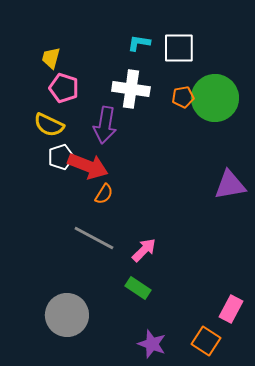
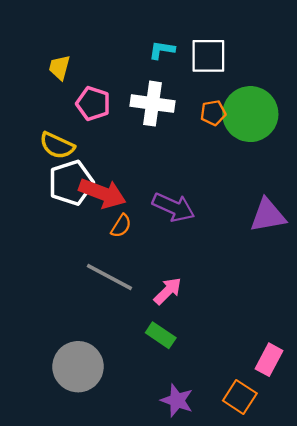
pink pentagon: (64, 88) -> (93, 104), moved
purple arrow: (105, 125) -> (173, 207), moved, turned -75
white pentagon: (61, 157) -> (71, 183), size x1.5

